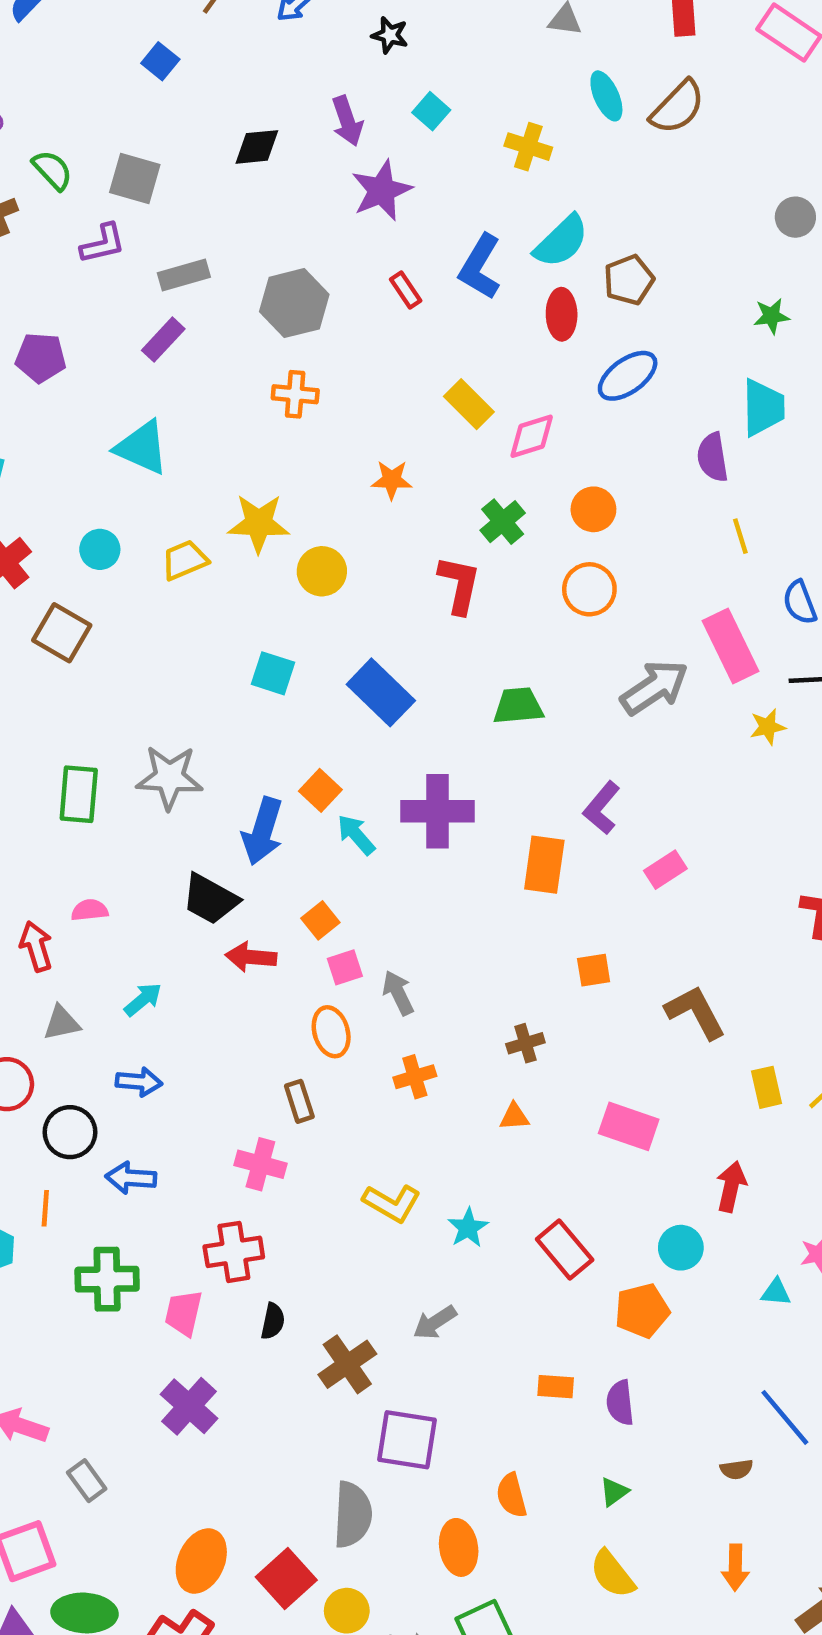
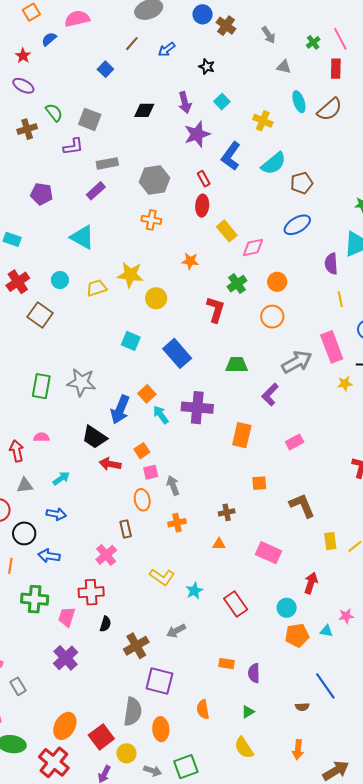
blue L-shape: (480, 267) -> (231, 156), moved
red ellipse: (562, 314) -> (202, 206), moved
purple L-shape: (602, 808) -> (270, 395), moved
pink cross: (260, 1164) -> (106, 555), turned 30
orange pentagon: (642, 1311) -> (297, 635), moved
orange ellipse: (459, 1547) -> (161, 729), moved

